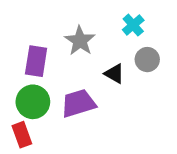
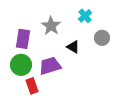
gray circle: (147, 60) -> (102, 38), moved
red rectangle: (22, 135) -> (32, 86), moved

